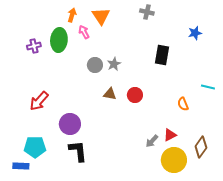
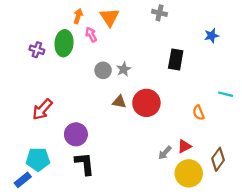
purple cross: (34, 46) -> (37, 50), turned 32
red circle: (135, 95) -> (146, 103), size x1.6
blue rectangle: (21, 166) -> (23, 180), turned -42

